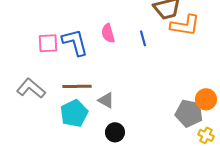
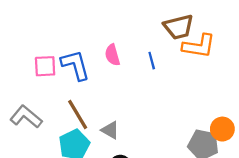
brown line: (77, 86) -> (78, 114), turned 60

